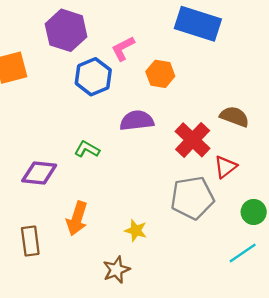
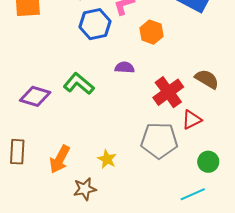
purple semicircle: (137, 121) -> (125, 67), size x0.7
green L-shape: (87, 149) -> (79, 84), size x1.4
orange arrow: (77, 218) -> (60, 159), moved

